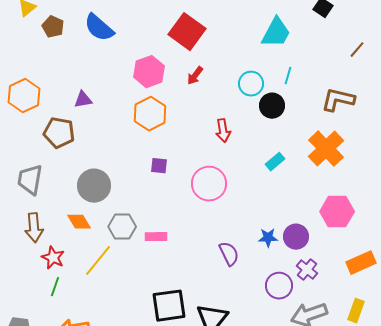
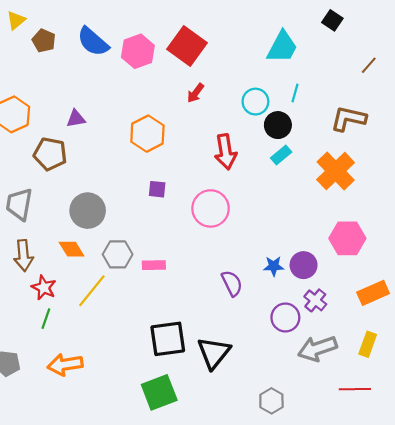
pink hexagon: (149, 72) -> (138, 51), moved
red arrow: (223, 131) -> (226, 152), size x1.4
cyan rectangle: (275, 162) -> (281, 155), moved

